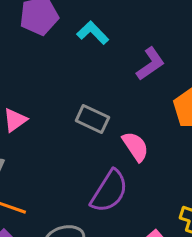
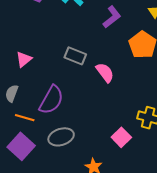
purple semicircle: (109, 191) -> (51, 100), moved

